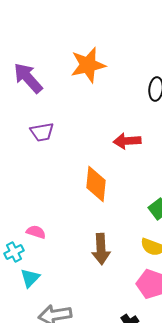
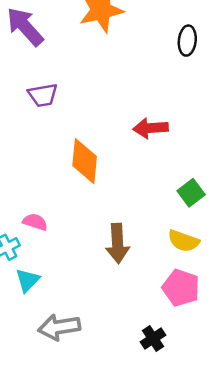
red arrow: (127, 141) -> (151, 128), moved
orange diamond: (96, 184) -> (85, 161), moved

